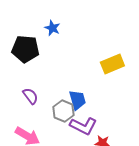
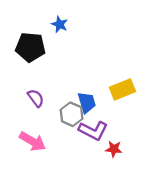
yellow rectangle: (112, 64) -> (122, 89), moved

